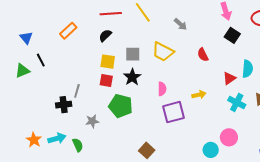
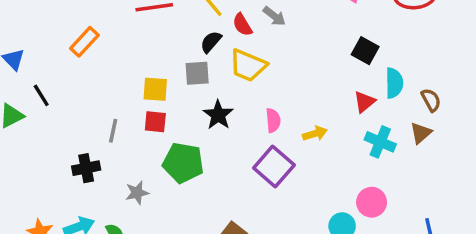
black semicircle: (105, 35) -> (211, 42), moved
black square: (232, 35) -> (365, 51), moved
red semicircle: (203, 55) -> (242, 25), moved
black star: (132, 77) -> (218, 115), moved
pink semicircle: (162, 89) -> (273, 120), moved
gray line: (77, 91) -> (113, 131), moved
purple square: (174, 112) -> (274, 166), turned -30

